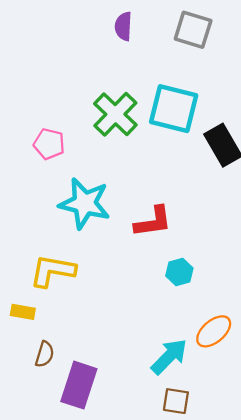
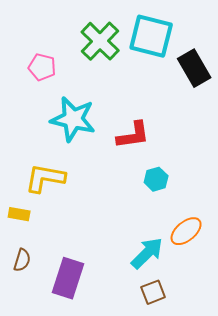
brown semicircle: (45, 354) -> (22, 260), moved
brown square: (176, 401) -> (153, 292), turned -30

